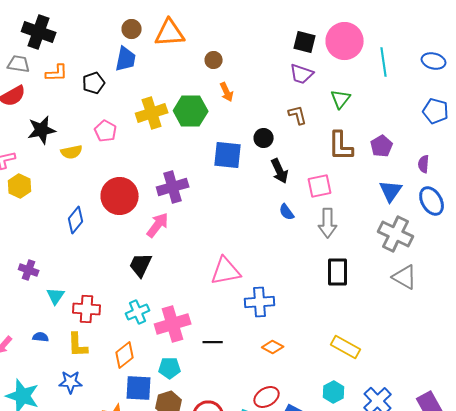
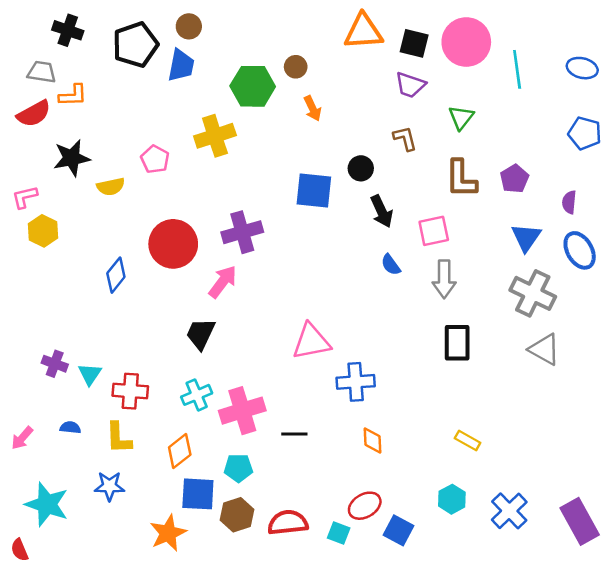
black cross: (39, 32) -> (68, 30), size x0.7
orange triangle: (170, 33) -> (363, 32), moved
orange L-shape: (57, 73) -> (73, 95), moved
black pentagon: (94, 83) -> (135, 45), moved, size x1.6
green hexagon: (191, 111) -> (253, 86), moved
purple cross: (29, 270) -> (55, 364), moved
orange diamond: (273, 347) -> (372, 441), turned 60
yellow rectangle: (346, 347) -> (468, 441), size x0.7

